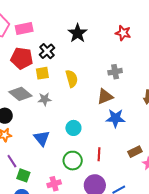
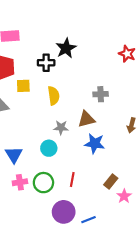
red star: (123, 33) -> (127, 54), moved
black cross: (47, 51) -> (46, 63), moved, turned 35
gray star: (45, 99) -> (61, 127), moved
brown rectangle: (135, 152) -> (111, 182), turned -32
pink cross: (54, 184) -> (20, 182), moved

